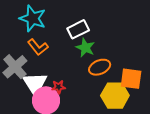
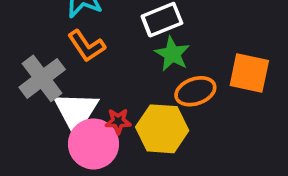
orange square: (131, 79) -> (249, 73), moved
yellow hexagon: (115, 96) -> (162, 129), moved

